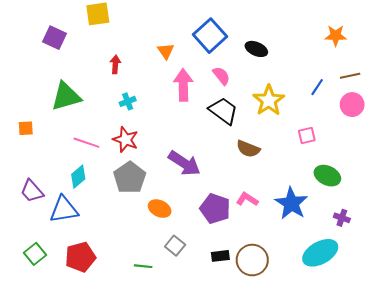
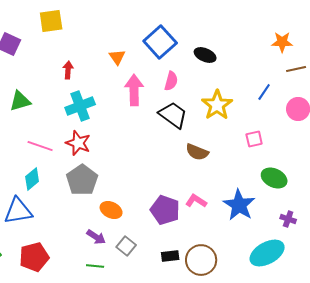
pink semicircle: (221, 76) -> (171, 81), turned 54
brown line: (350, 76) -> (296, 69), moved
green triangle: (66, 96) -> (20, 101), size x0.7
cyan cross: (128, 101) -> (80, 106), size x1.8
purple arrow: (184, 163) -> (96, 237), moved, size x0.6

